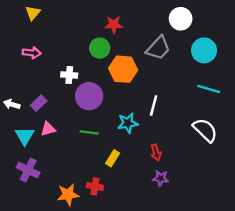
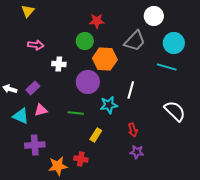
pink arrow: (32, 53) -> (36, 45), moved
cyan line: (209, 89) -> (167, 67), moved
purple circle: (89, 96) -> (88, 82), moved
cyan triangle: (25, 136) -> (21, 116), turned -36
purple cross: (28, 170) -> (35, 145), moved, turned -30

